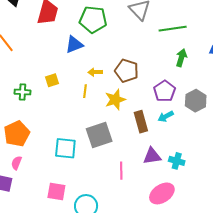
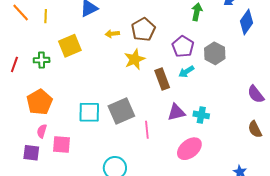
brown pentagon: (127, 71) -> (143, 30), turned 30
yellow square: (52, 80) -> (70, 46), size x1.6
yellow line: (85, 91) -> (46, 16), moved
gray square: (99, 135) -> (121, 111), moved
pink square: (56, 192) -> (61, 145), moved

